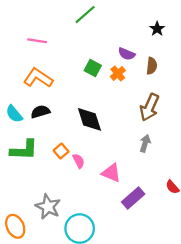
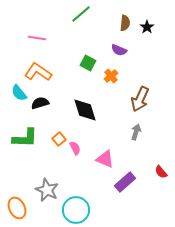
brown semicircle: (152, 66) -> (125, 23), moved
orange cross: (118, 74) -> (111, 76), moved
cyan semicircle: (14, 114) -> (19, 93), moved

